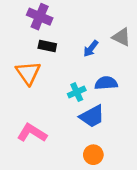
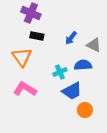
gray triangle: (121, 37) -> (94, 45), moved
pink L-shape: (32, 133) -> (25, 89), moved
orange circle: (93, 155) -> (85, 110), moved

